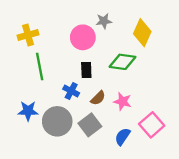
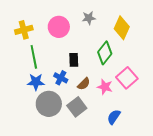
pink circle: (83, 37) -> (59, 27), moved
green diamond: (123, 62) -> (105, 53), turned -60
blue star: (28, 111) -> (36, 82), moved
pink square: (152, 125) -> (127, 78), moved
blue semicircle: (123, 137) -> (114, 117), moved

